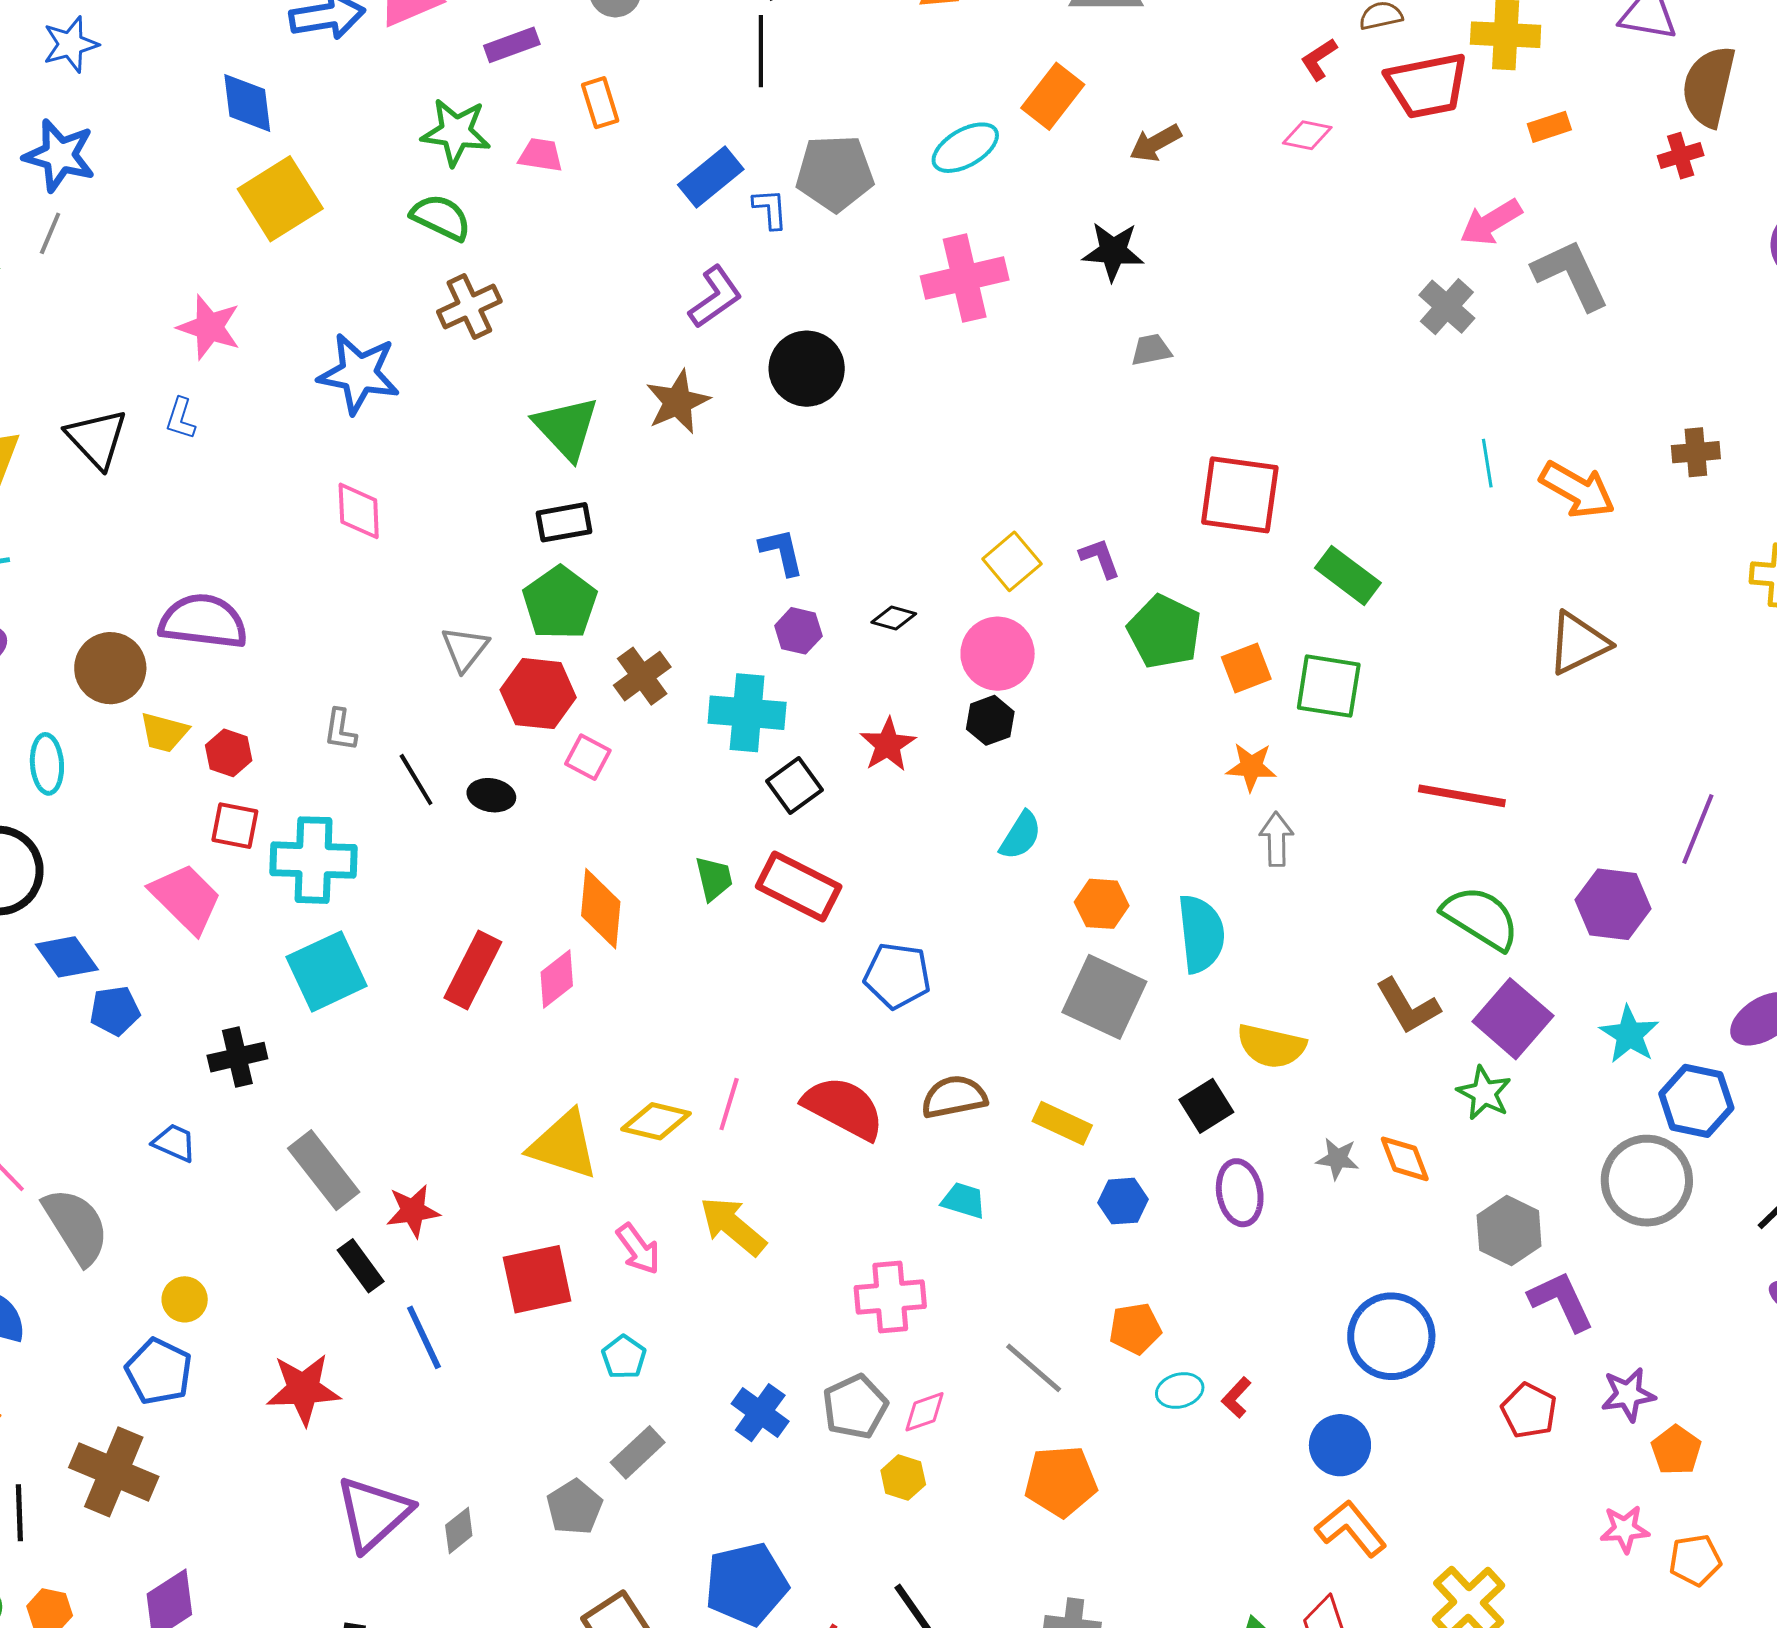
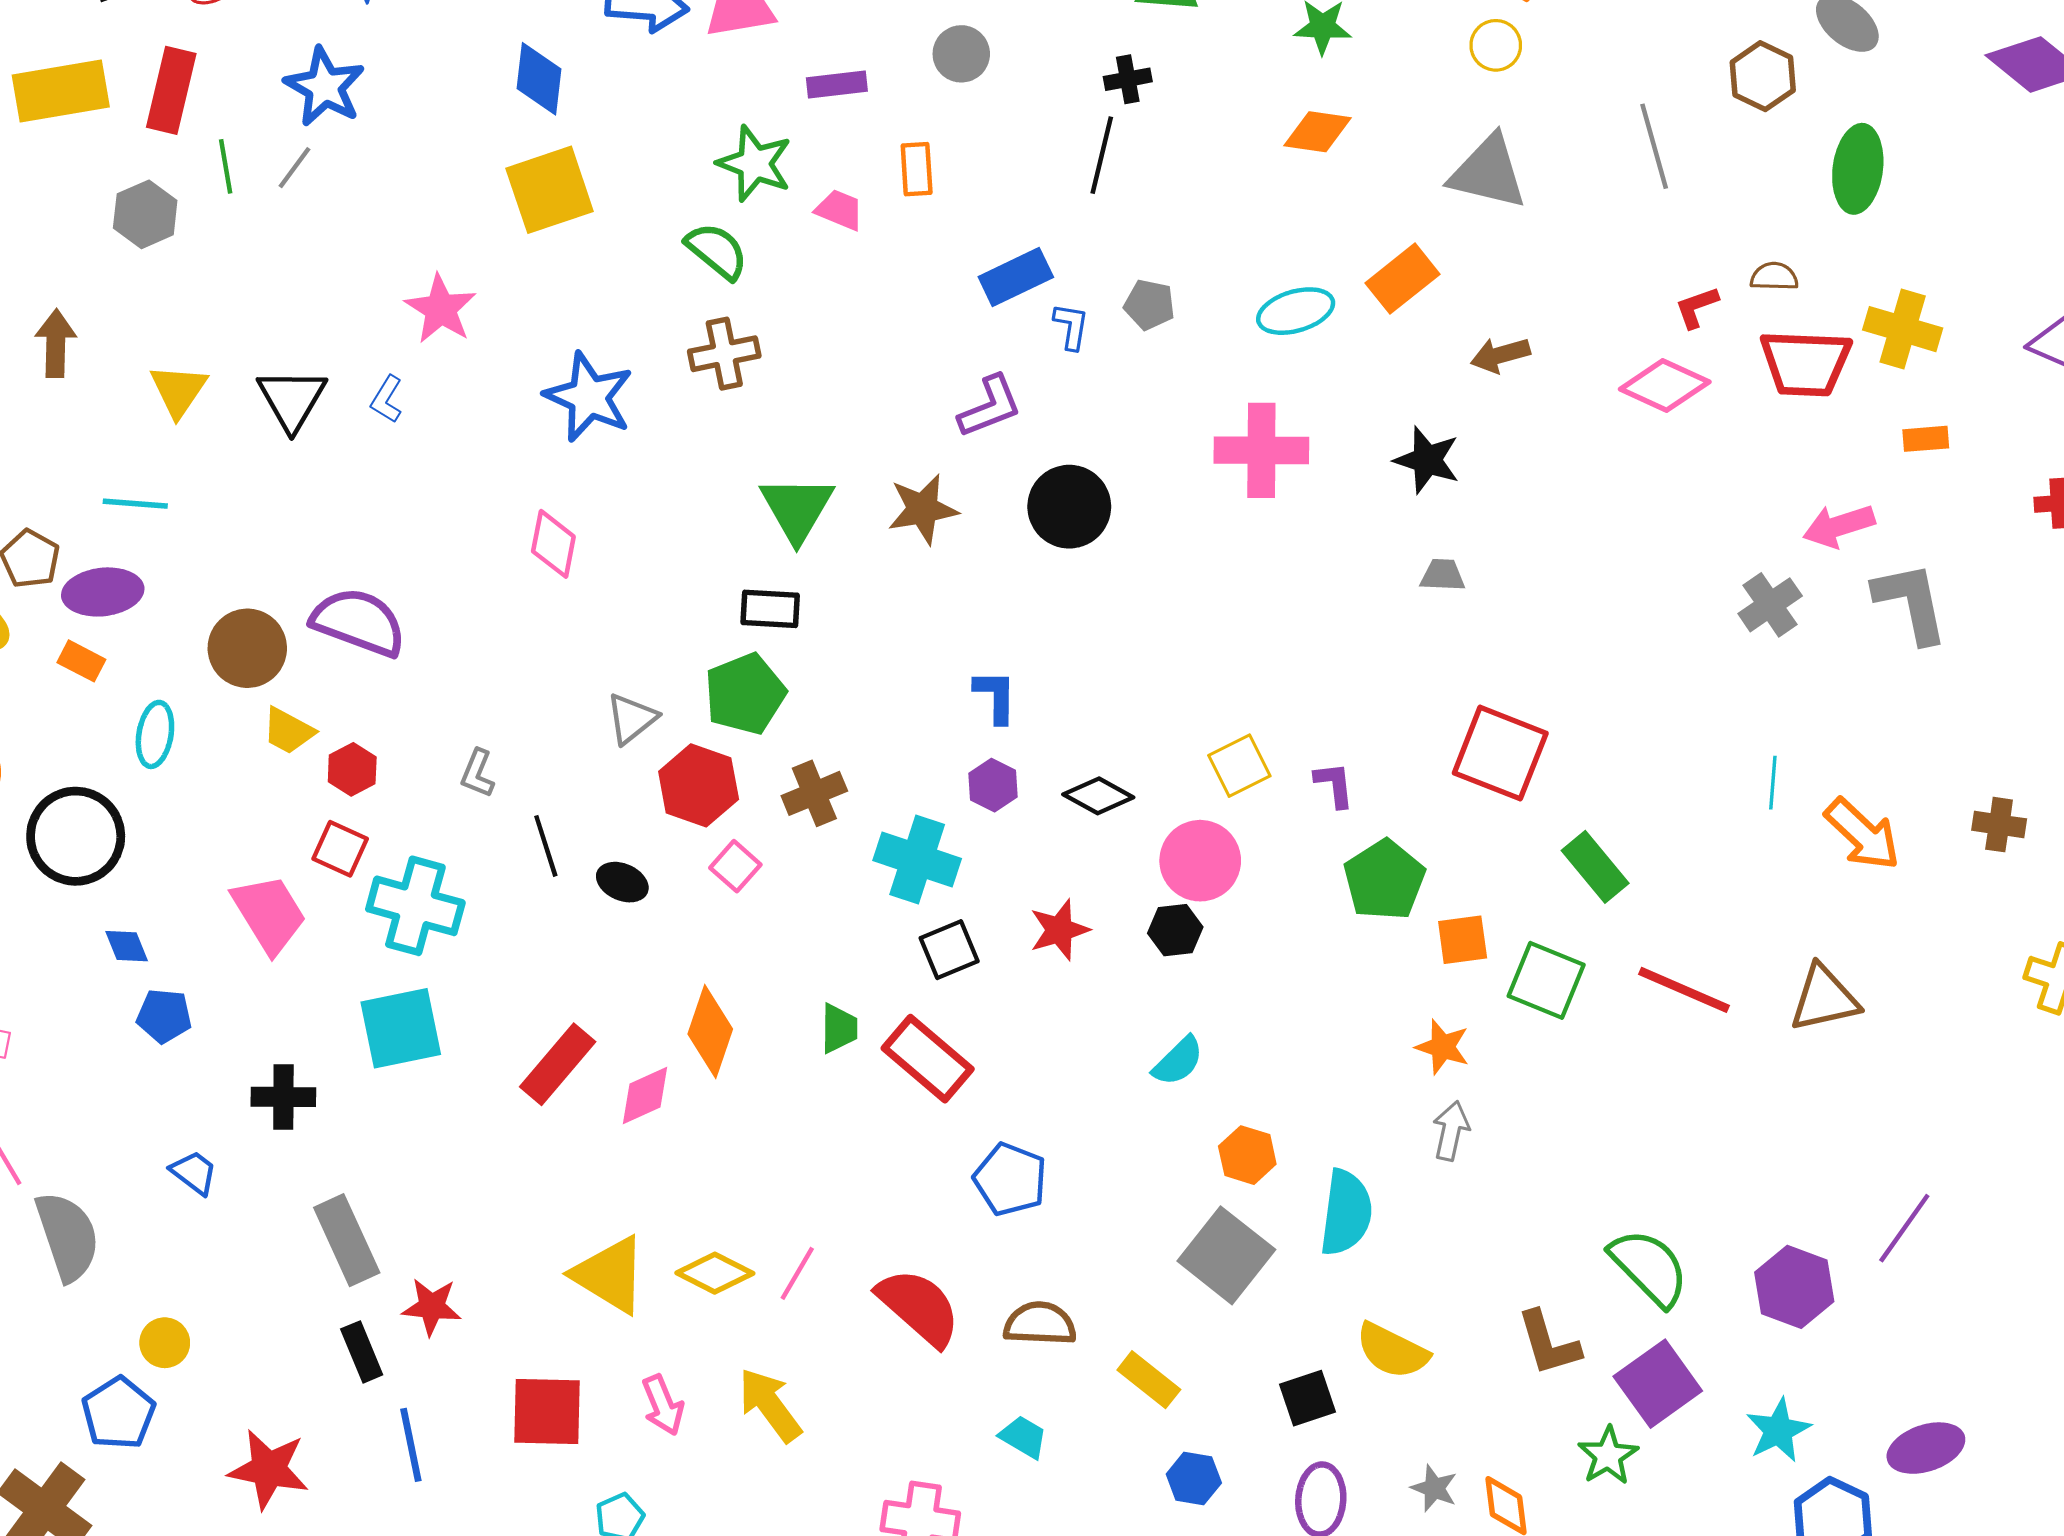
pink diamond: (1307, 135) -> (1665, 386), size x1.6
gray pentagon: (835, 173) -> (1149, 305), size x0.6
black diamond: (894, 618) -> (1098, 796), size x1.4
red line: (1462, 796) -> (1684, 990), moved
blue diamond: (67, 957) -> (127, 946), size x0.7

